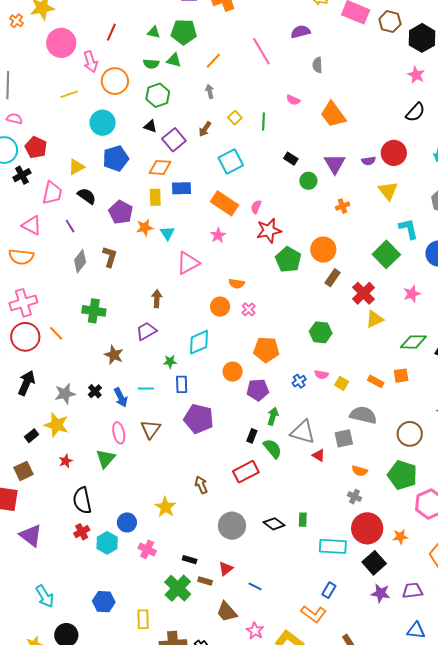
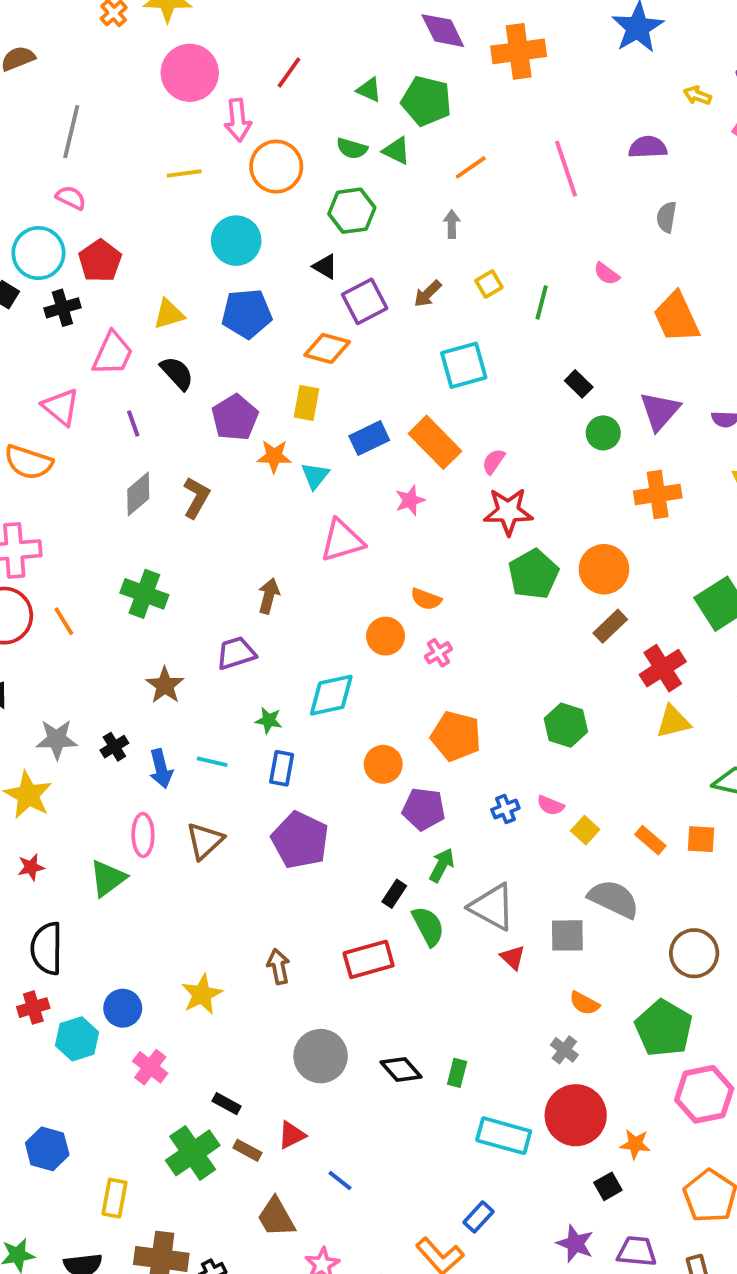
blue rectangle: (181, 188) -> (369, 438), moved, turned -36
orange cross: (343, 206) -> (658, 494), size x1.6
black square: (374, 563) -> (608, 1186), moved, size x0.6

